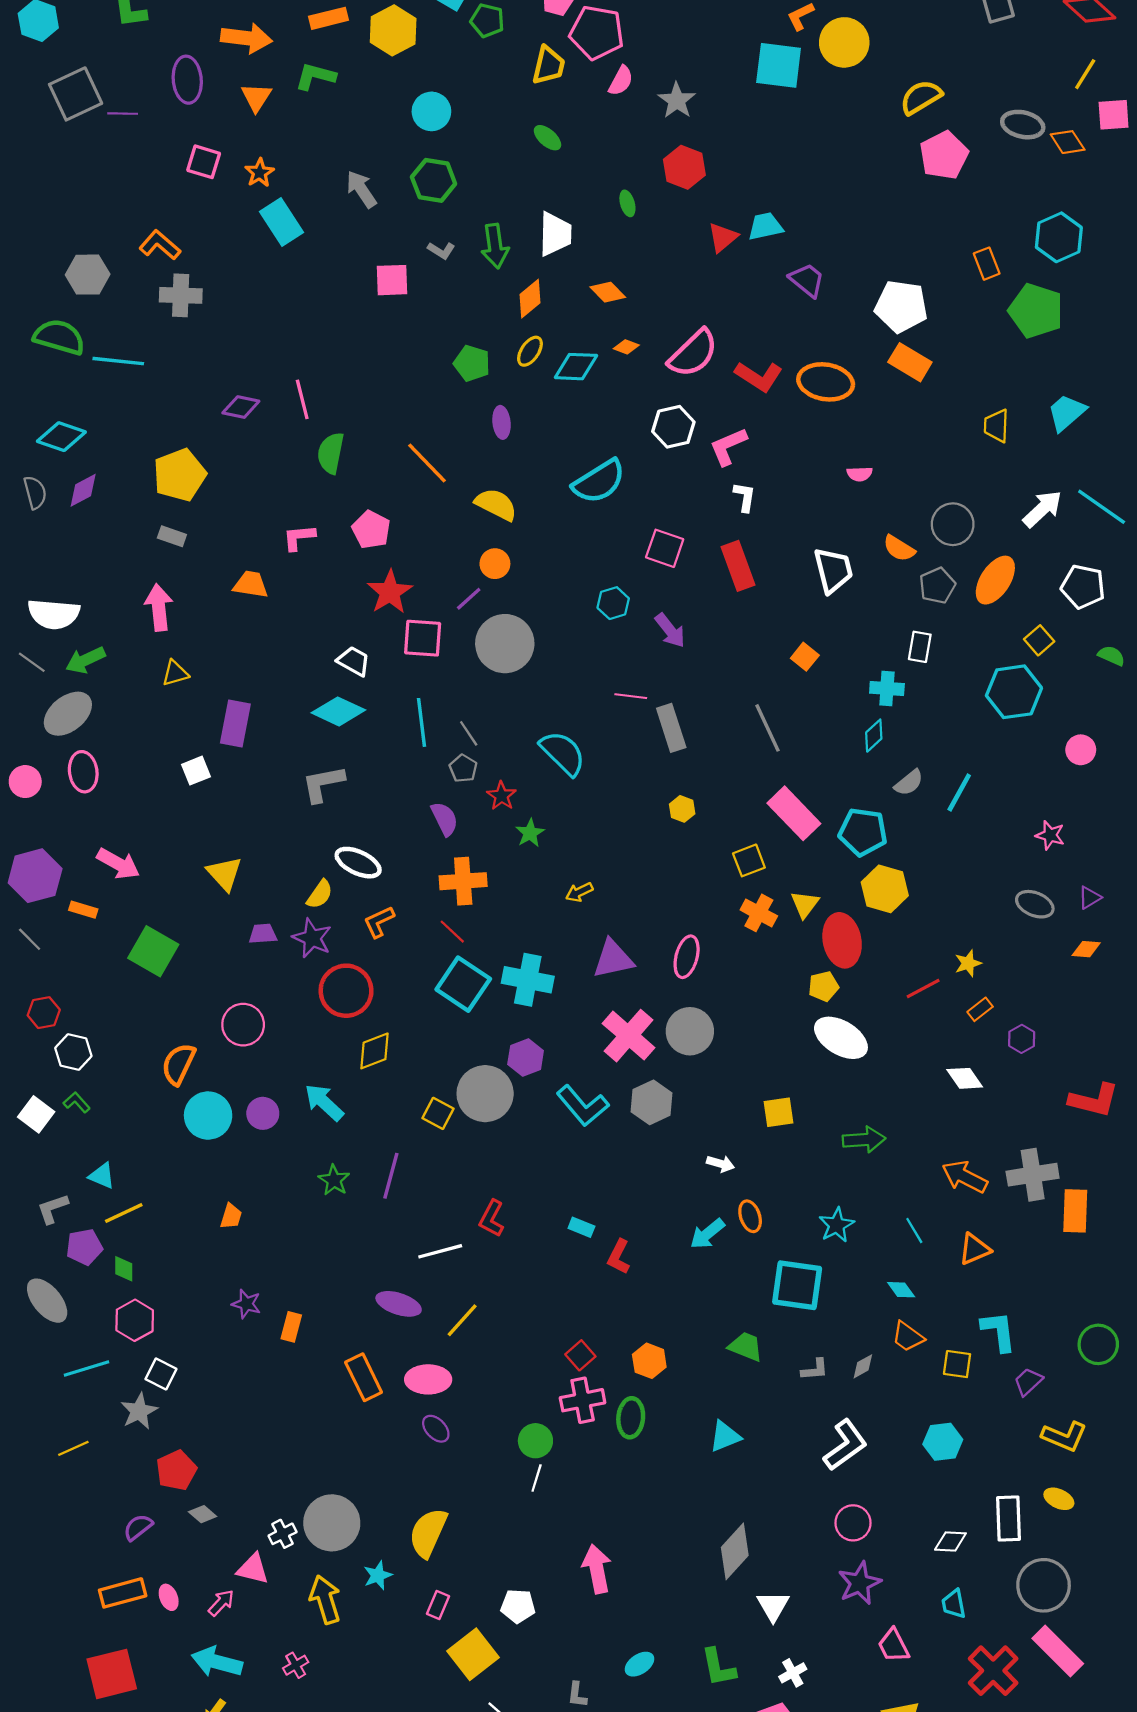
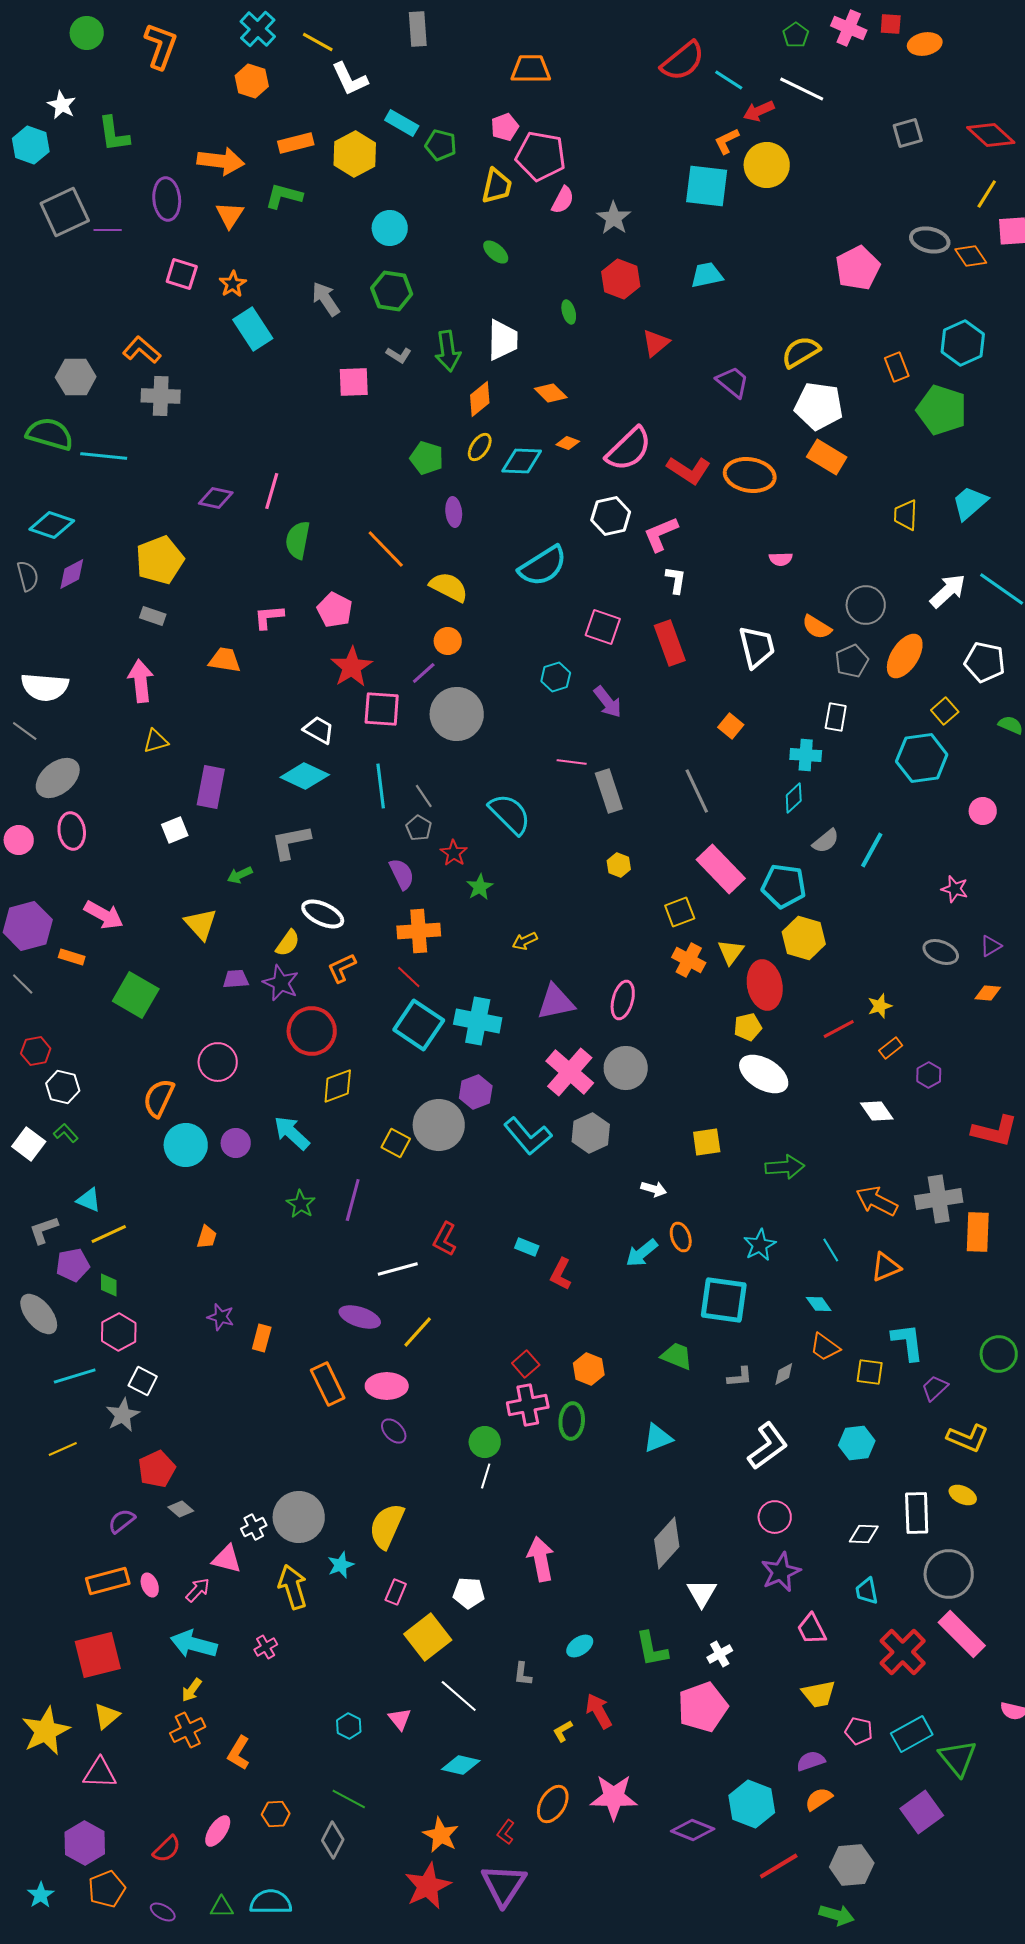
yellow semicircle: (921, 97) -> (801, 352), moved
cyan trapezoid: (765, 226) -> (707, 275), moved
pink line: (302, 399) -> (272, 491), turned 30
green arrow: (85, 660) -> (240, 875), moved, size x0.7

